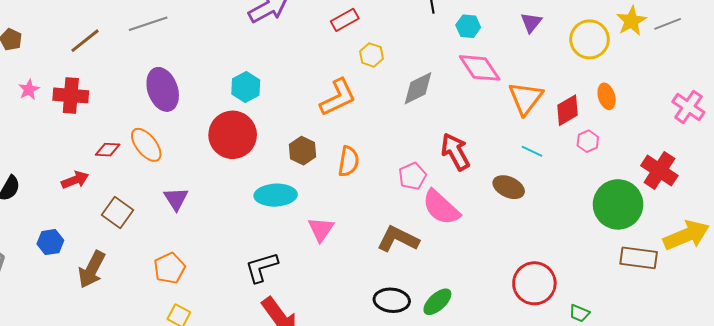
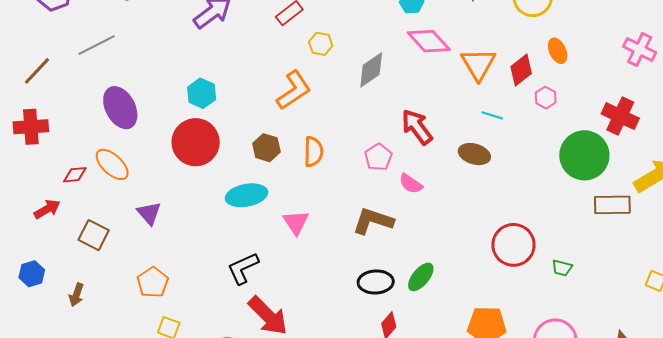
pink semicircle: (441, 207) -> (411, 184), size x0.6
brown arrow: (92, 269) -> (76, 295), size x0.6

